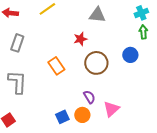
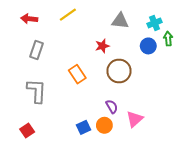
cyan cross: (141, 13) -> (155, 23), moved
blue circle: (130, 55) -> (148, 46), moved

